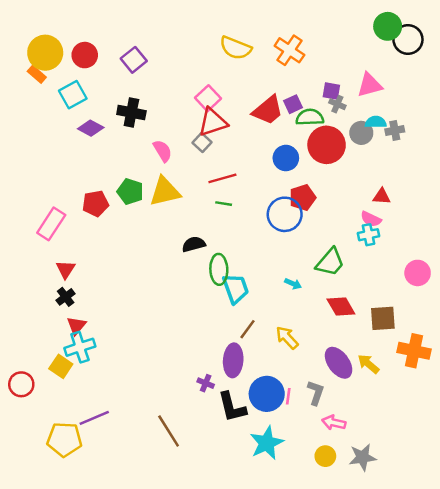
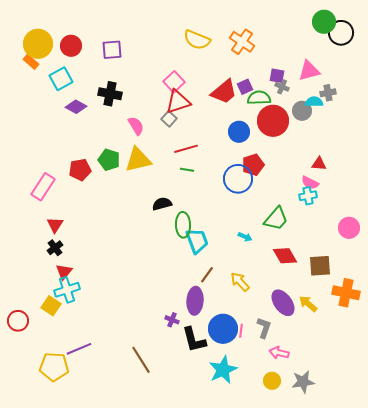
purple square: (134, 60) -> (112, 50), turned 35
gray cross: (395, 130) -> (328, 93), moved

